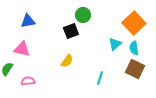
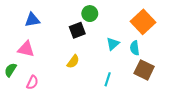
cyan triangle: (115, 44) -> (113, 44), moved
cyan semicircle: (134, 48) -> (135, 48), moved
pink semicircle: (28, 81) -> (32, 82), turned 120

